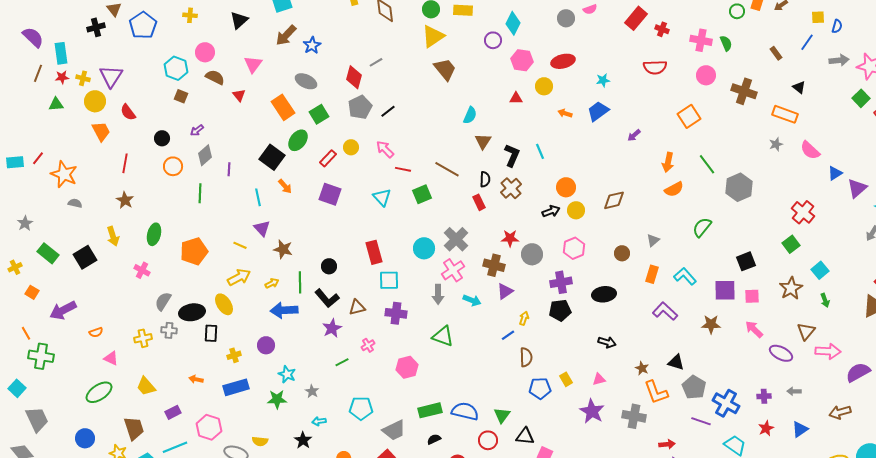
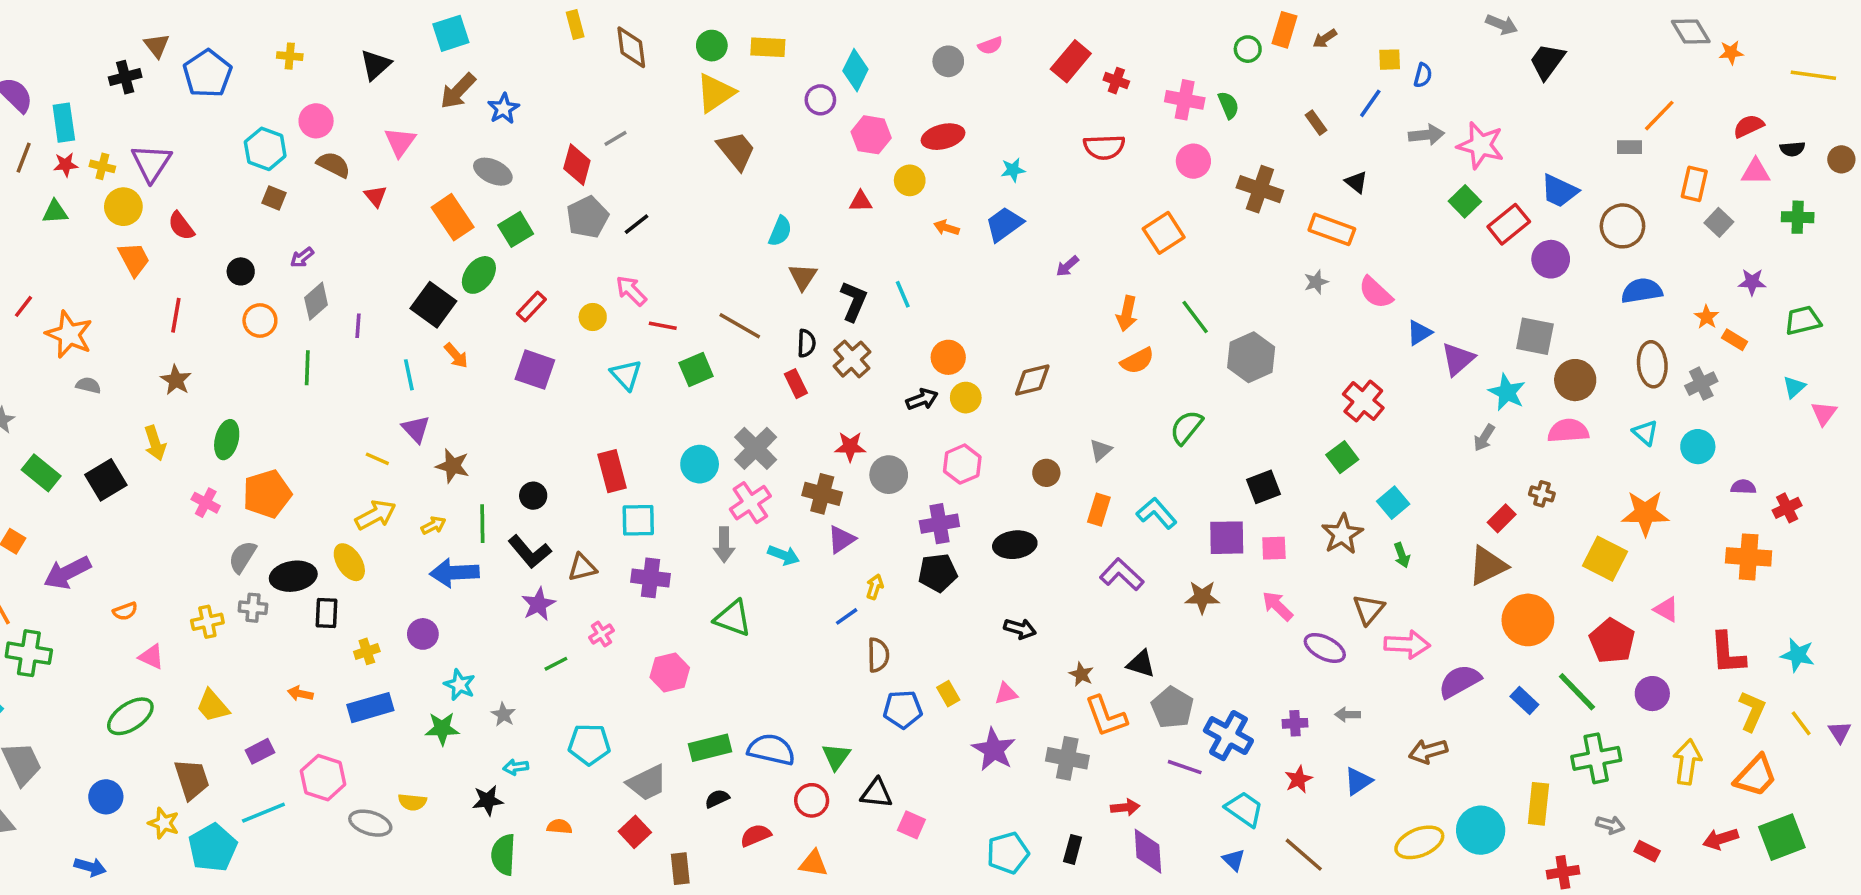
yellow circle: (351, 147) -> (593, 317), moved
orange pentagon: (194, 251) -> (267, 494), moved
black star: (303, 440) -> (488, 800), turned 30

